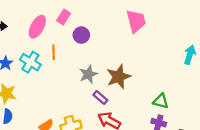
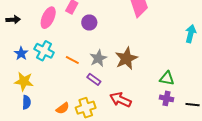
orange line: (54, 52) -> (72, 60), moved, turned -56
purple rectangle: (100, 98) -> (94, 79), moved

